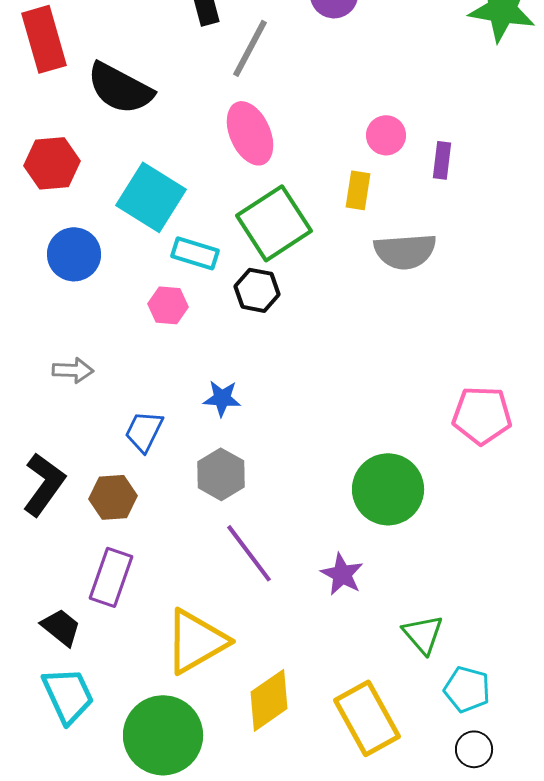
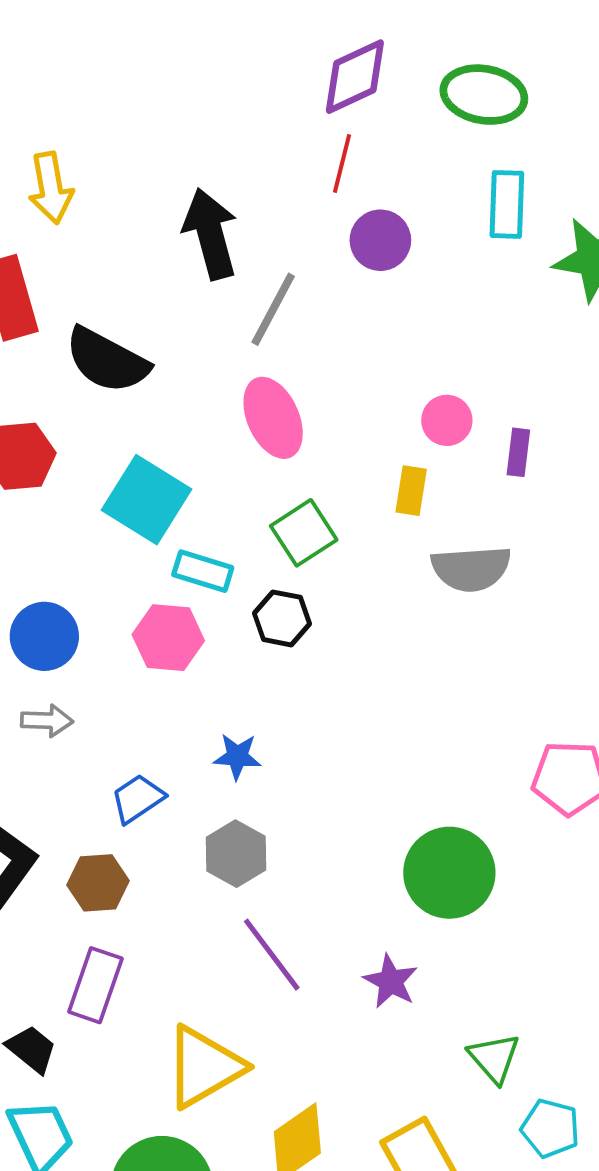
green square: (274, 223) -> (304, 533), size x0.7
blue circle: (74, 254) -> (44, 636), moved
pink hexagon: (168, 305) -> (168, 638), size x1.4
blue trapezoid: (144, 431) -> (138, 799), turned 30

